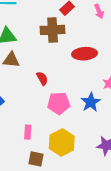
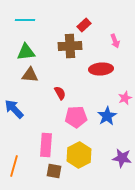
pink arrow: (99, 11) -> (115, 41), moved
pink rectangle: (28, 132) -> (46, 145), size x1.6

